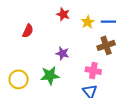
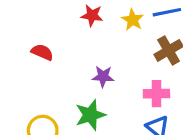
red semicircle: (28, 31) -> (42, 52), turned -80

